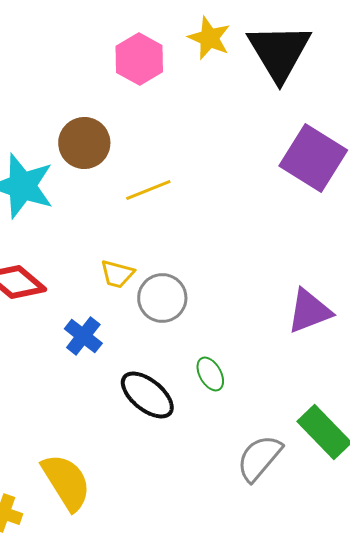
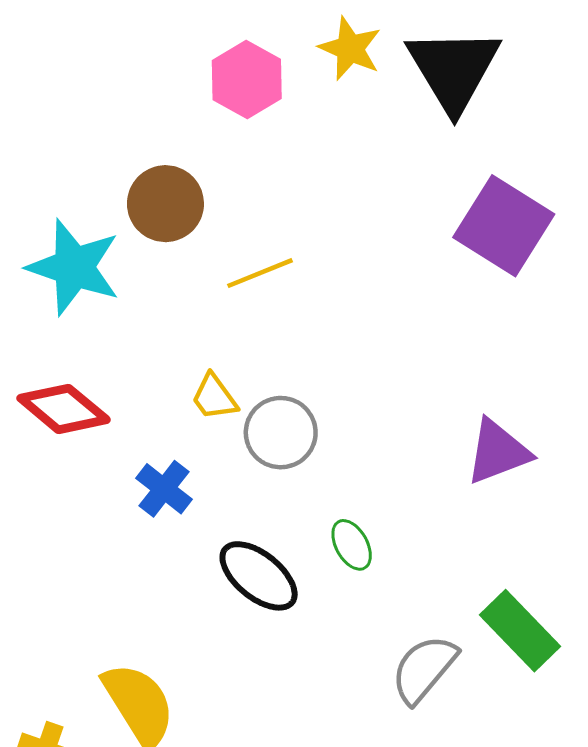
yellow trapezoid: (117, 274) -> (214, 397), turned 39

